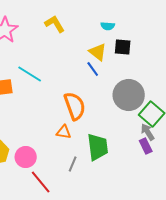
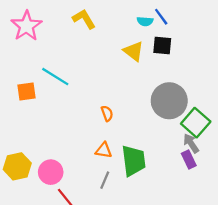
blue line: (93, 69) -> (161, 17), moved
orange semicircle: (75, 106) -> (107, 113), size x0.5
orange triangle: (64, 132) -> (104, 150), moved

